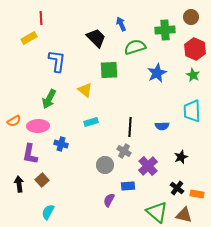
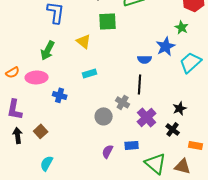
blue star: (157, 73) -> (166, 46), moved
green star: (193, 75) -> (182, 27), moved
cyan trapezoid: (192, 111) -> (191, 62), turned 50
blue semicircle: (162, 126) -> (145, 59), moved
black line: (130, 127) -> (140, 84), moved
purple L-shape: (30, 154) -> (15, 109), moved
blue rectangle: (128, 186) -> (132, 145), moved
black cross: (177, 188) -> (173, 129), moved

